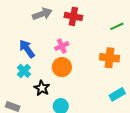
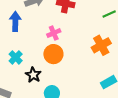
blue arrow: (27, 49) -> (15, 21), moved, turned 36
orange cross: (109, 58) -> (101, 45), turned -36

